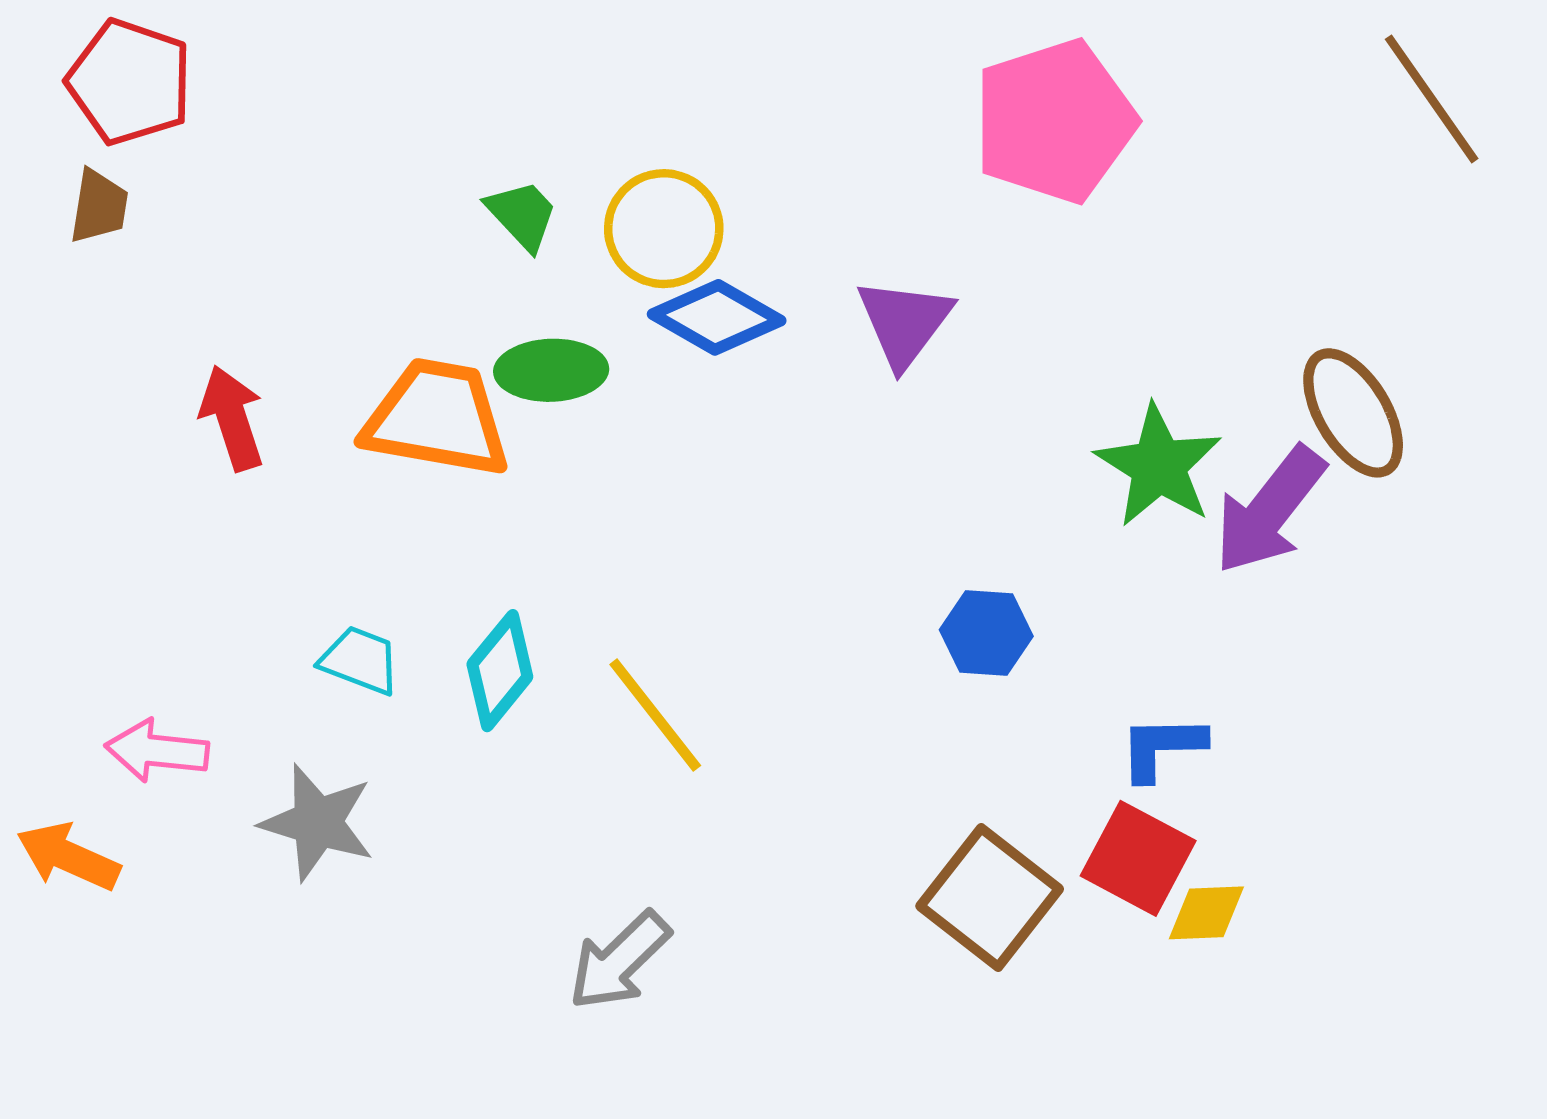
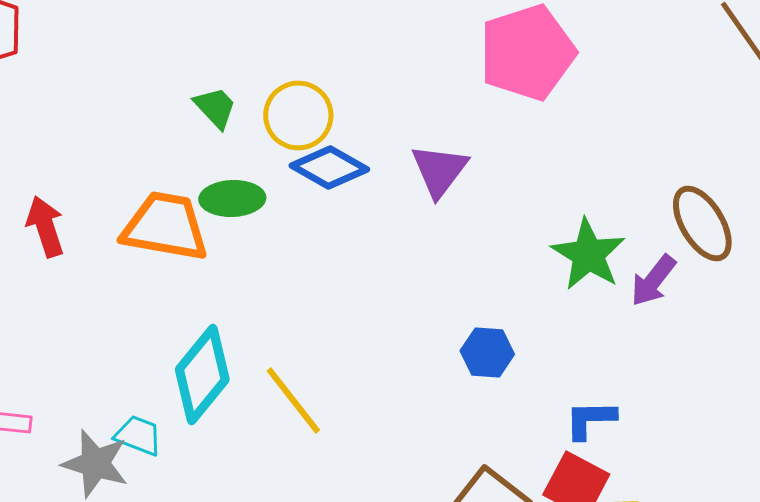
purple arrow: (1269, 510) -> (653, 280), size x0.7
cyan trapezoid: (360, 660) -> (138, 435), moved
cyan diamond: (500, 671) -> (202, 374), size x1.4

